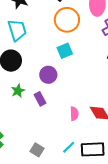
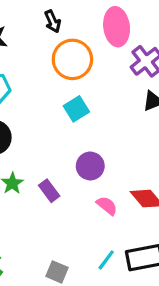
purple circle: (48, 75) -> (90, 166), moved
pink semicircle: (74, 114) -> (107, 206), turned -40

